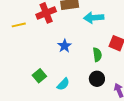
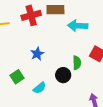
blue star: (64, 46) -> (37, 54), moved
black circle: (97, 79) -> (63, 75), moved

